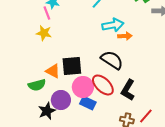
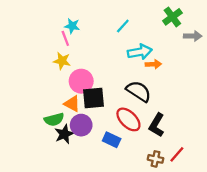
pink circle: (83, 87) -> (81, 81), moved
purple circle: (61, 100) -> (81, 125), moved
black star: (47, 111) -> (64, 134), moved

